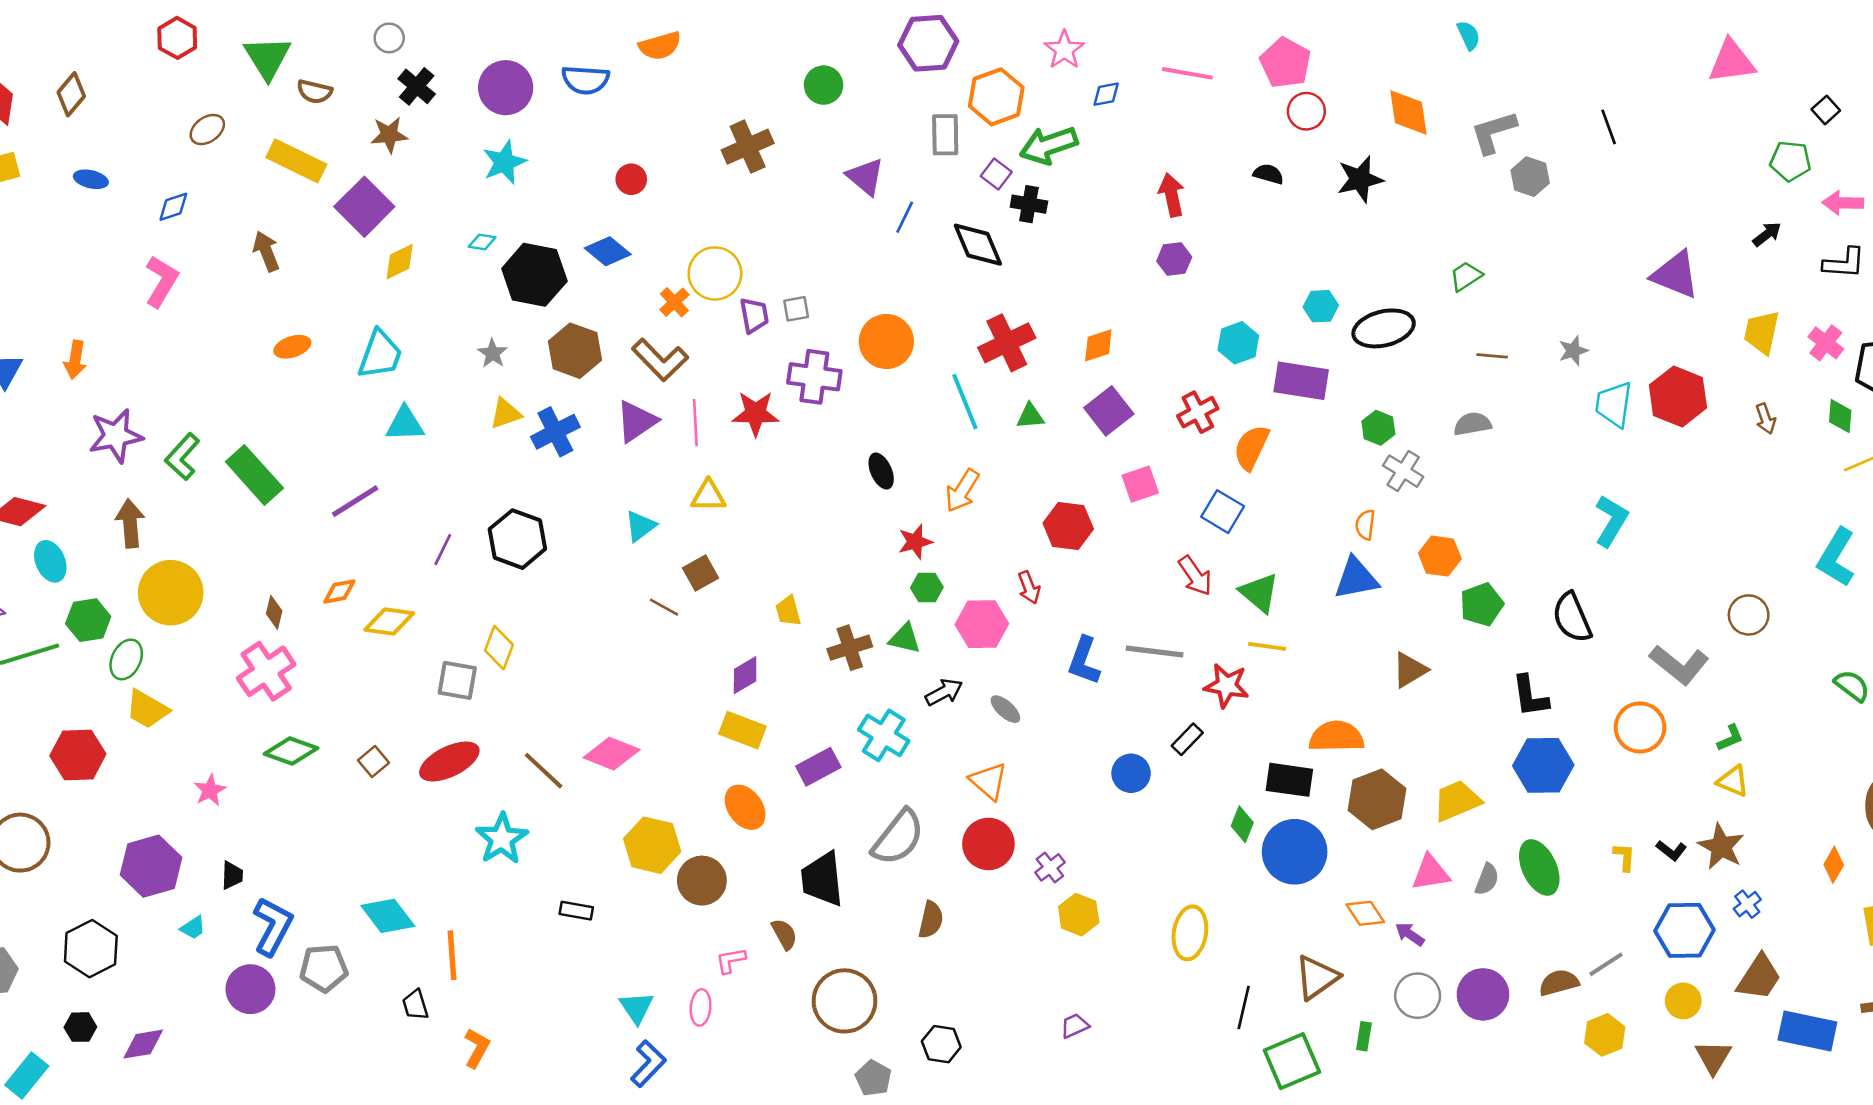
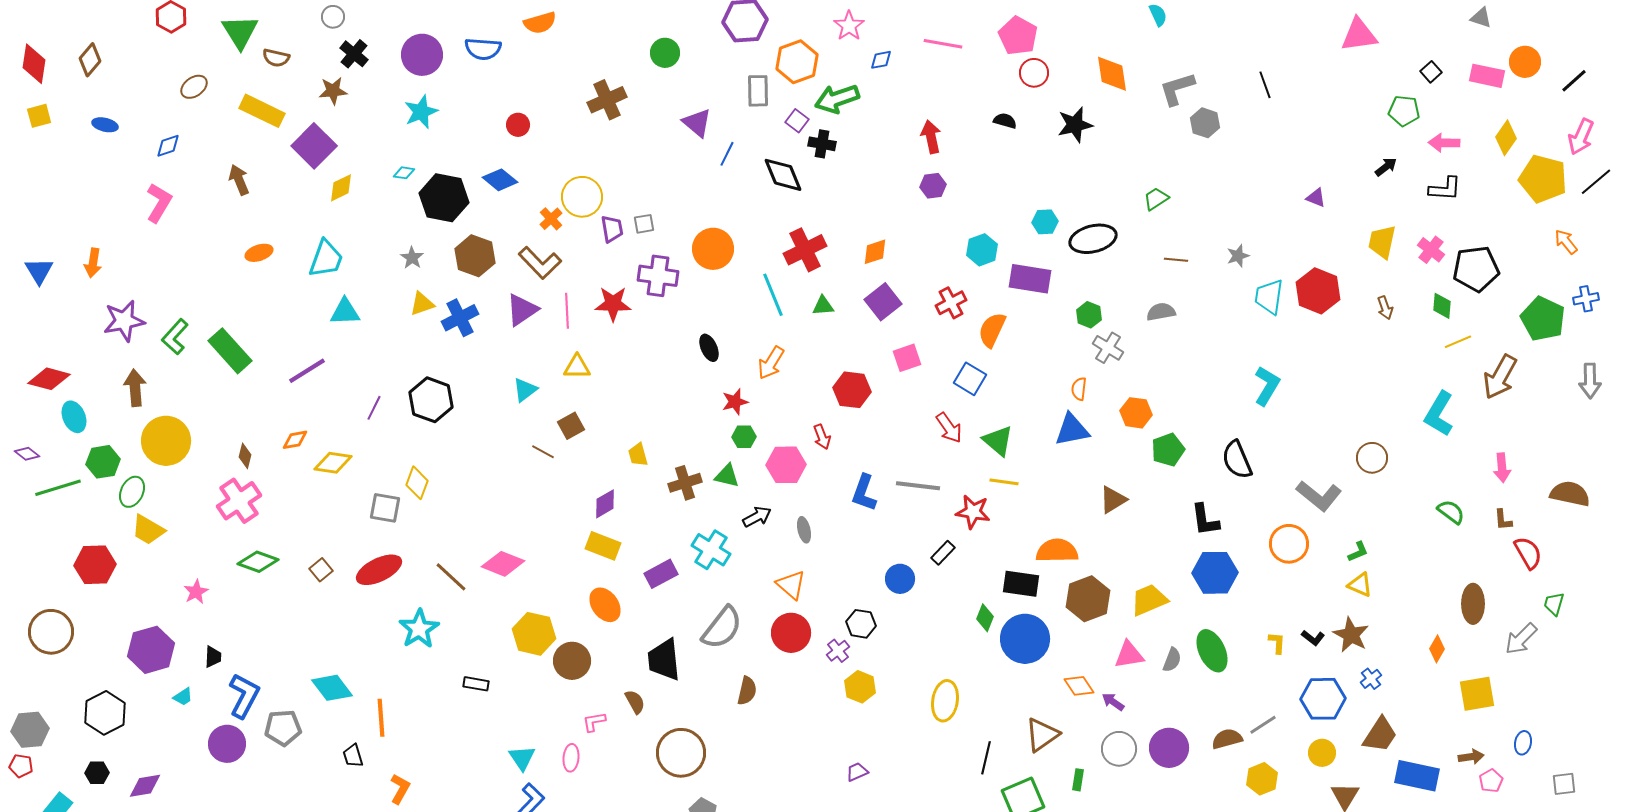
purple triangle: (1675, 275) -> (1316, 198), size x0.5
gray ellipse: (1005, 709) -> (804, 530), turned 35
black hexagon: (941, 1044) -> (861, 624), moved

